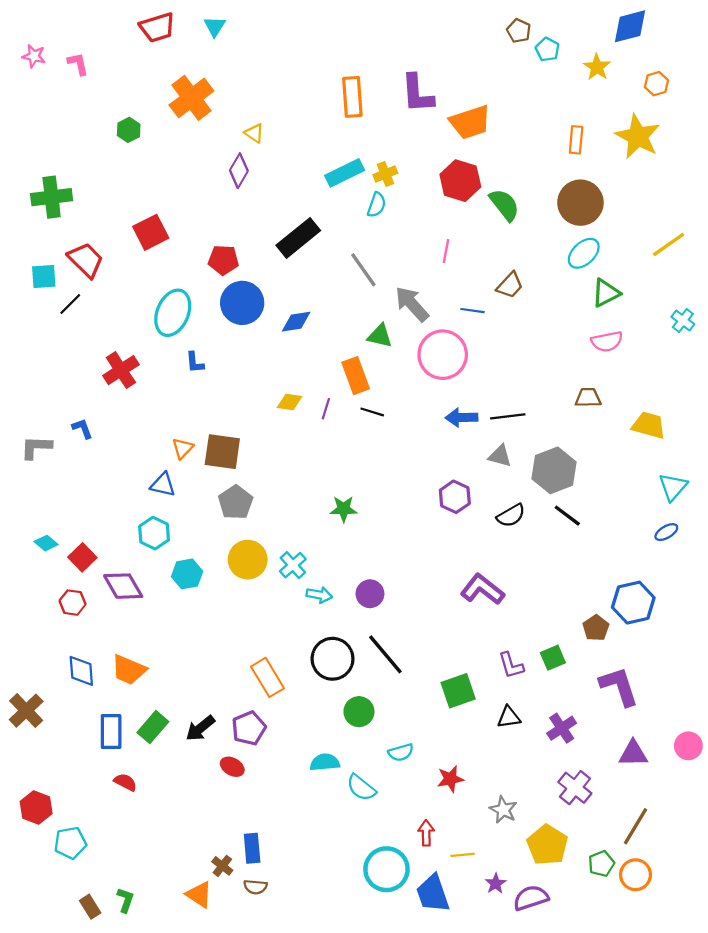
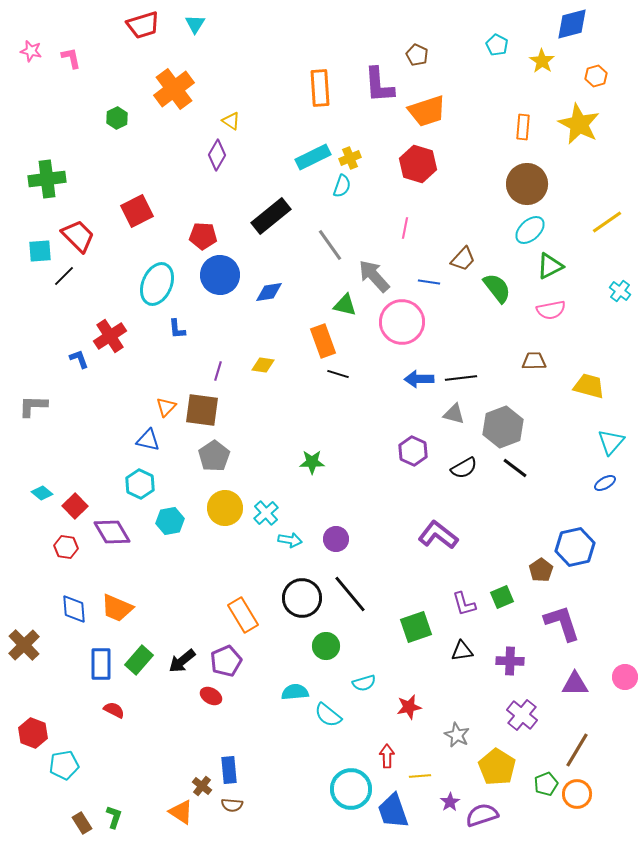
brown pentagon: (519, 31) -> (417, 55), moved
green semicircle: (504, 205) -> (497, 288), moved
purple line: (326, 409) -> (218, 371), moved
blue L-shape: (82, 428) -> (79, 359), moved
purple cross: (562, 728) -> (510, 661), turned 36

